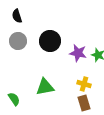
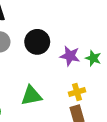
yellow cross: (84, 84) -> (77, 92), turned -32

